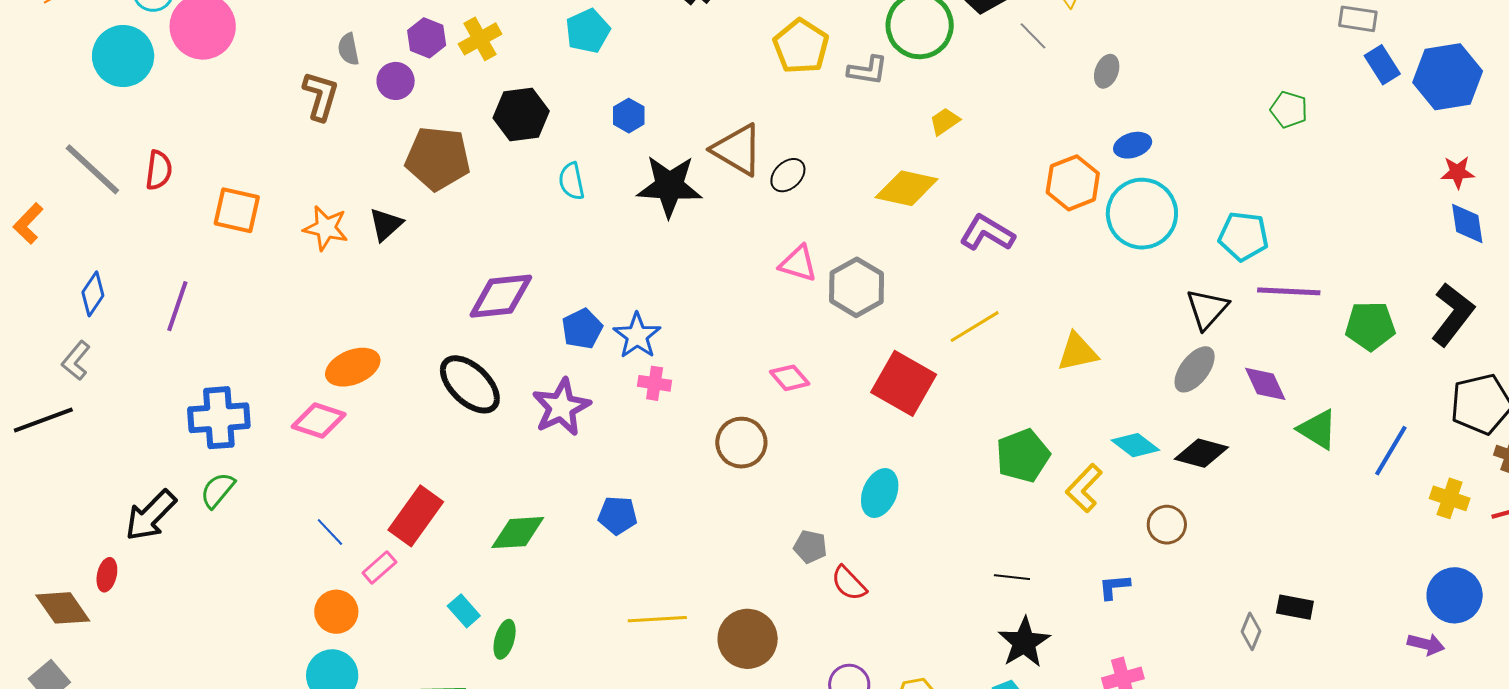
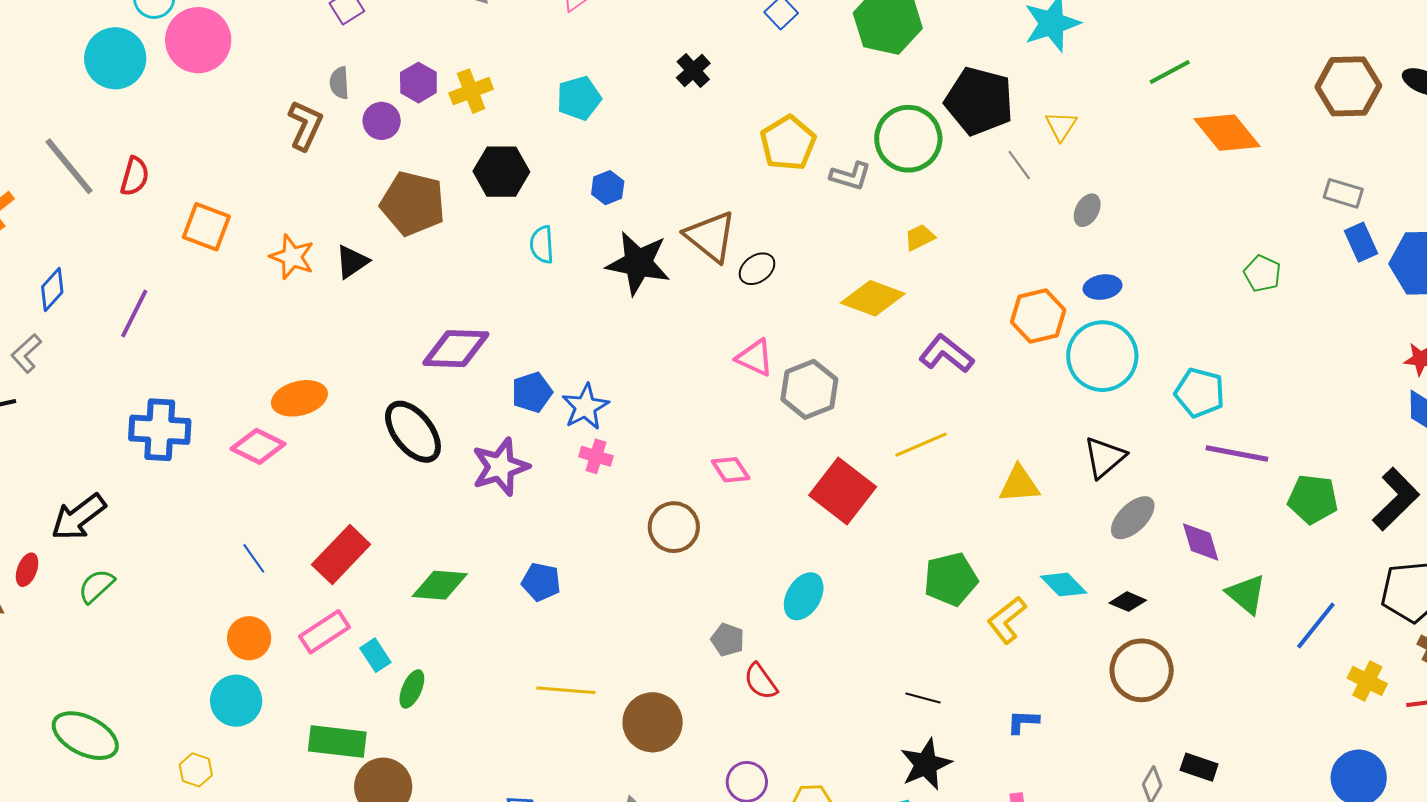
black triangle: (1207, 309) -> (1105, 457), moved
black diamond: (1201, 453) -> (1128, 602), size x0.7
green semicircle: (218, 490) -> (96, 586), moved
brown circle: (1167, 525) -> (1142, 670), moved, size x1.6
pink rectangle: (379, 568) -> (324, 632), moved, size x1.4

